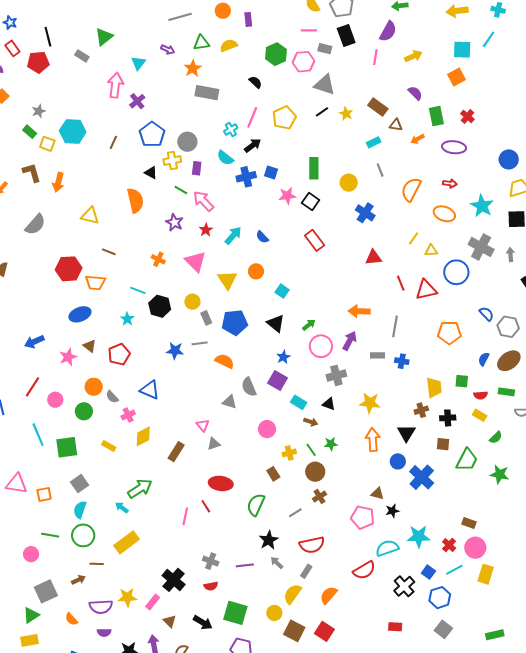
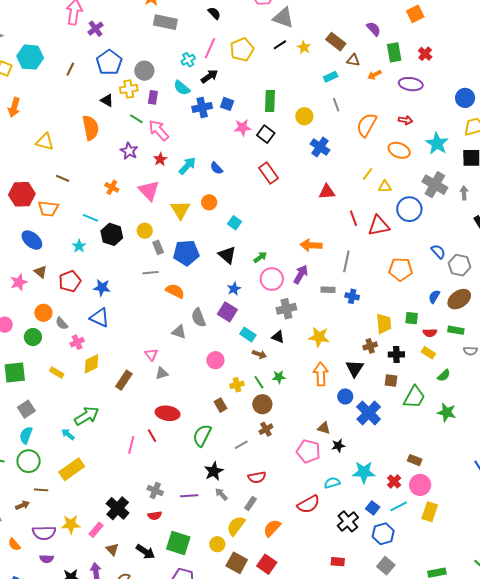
blue ellipse: (80, 314) -> (32, 240), turned 60
blue star: (175, 351) -> (102, 288), moved
red semicircle: (312, 545) -> (257, 477), size x0.7
cyan semicircle: (387, 548) -> (332, 483), size x0.7

